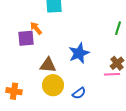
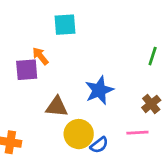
pink line: (112, 74) -> (137, 133), moved
yellow circle: (53, 85) -> (79, 134), moved

